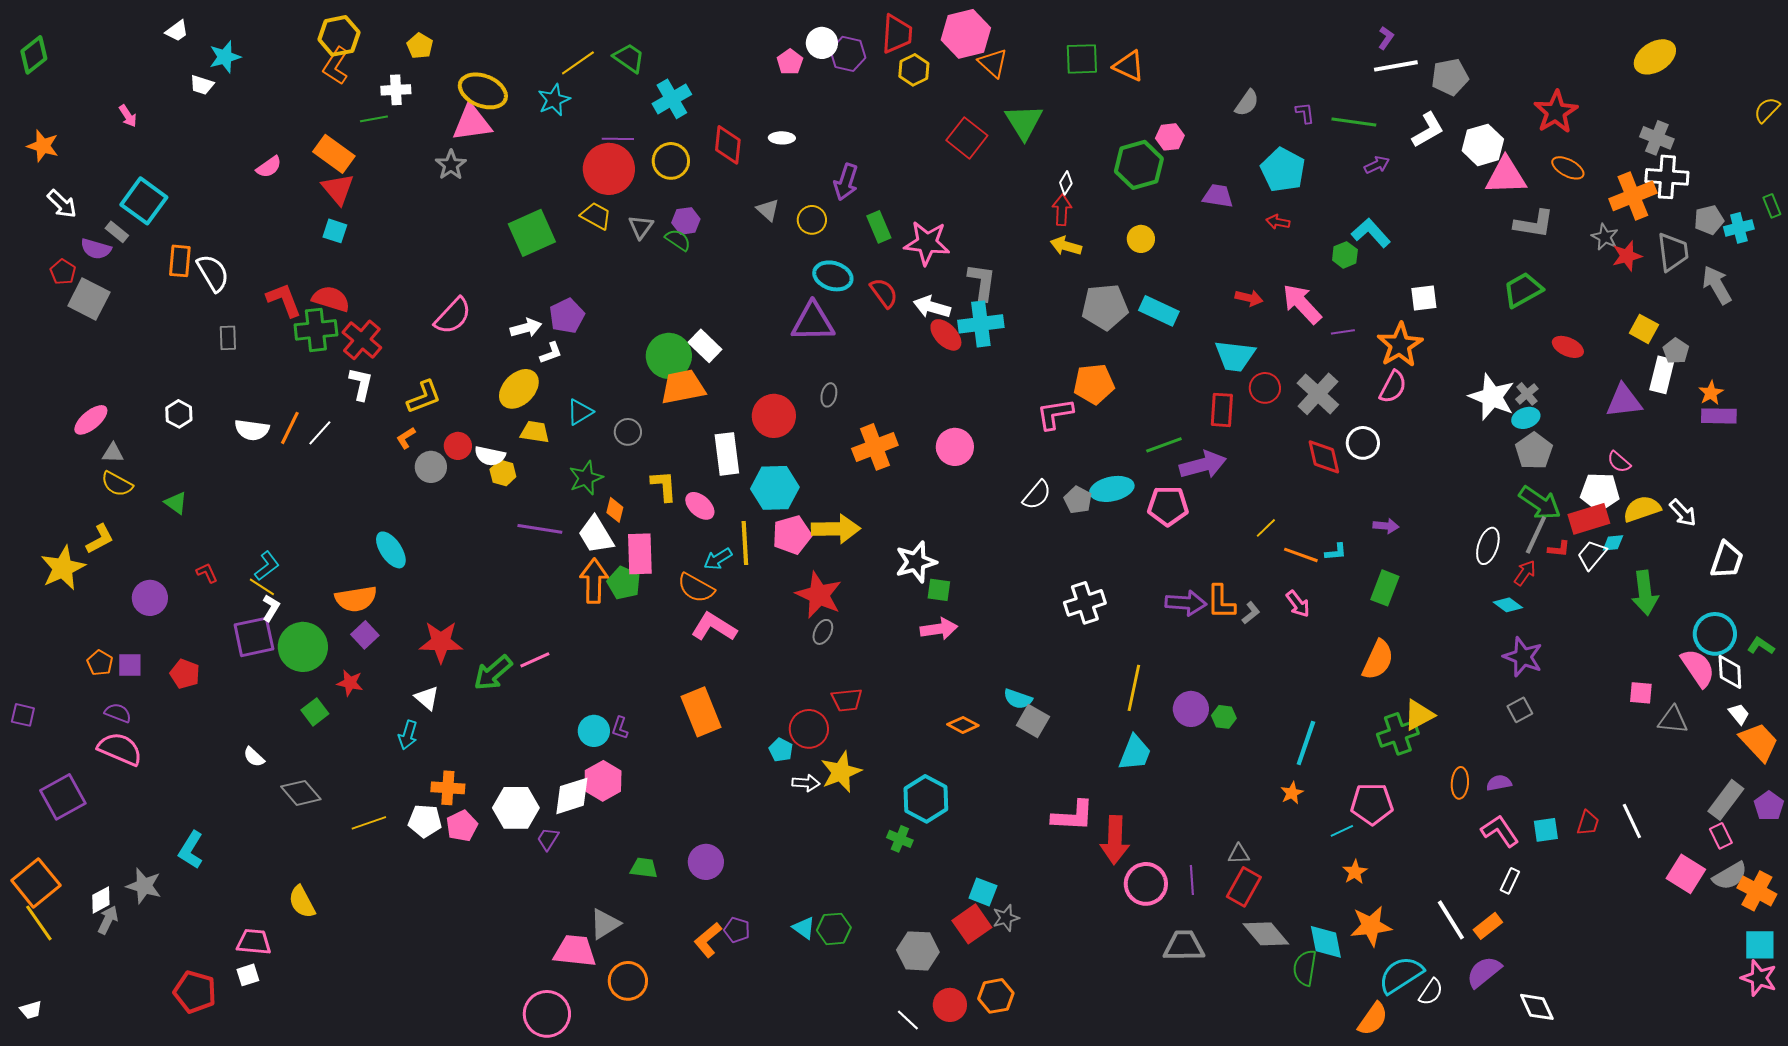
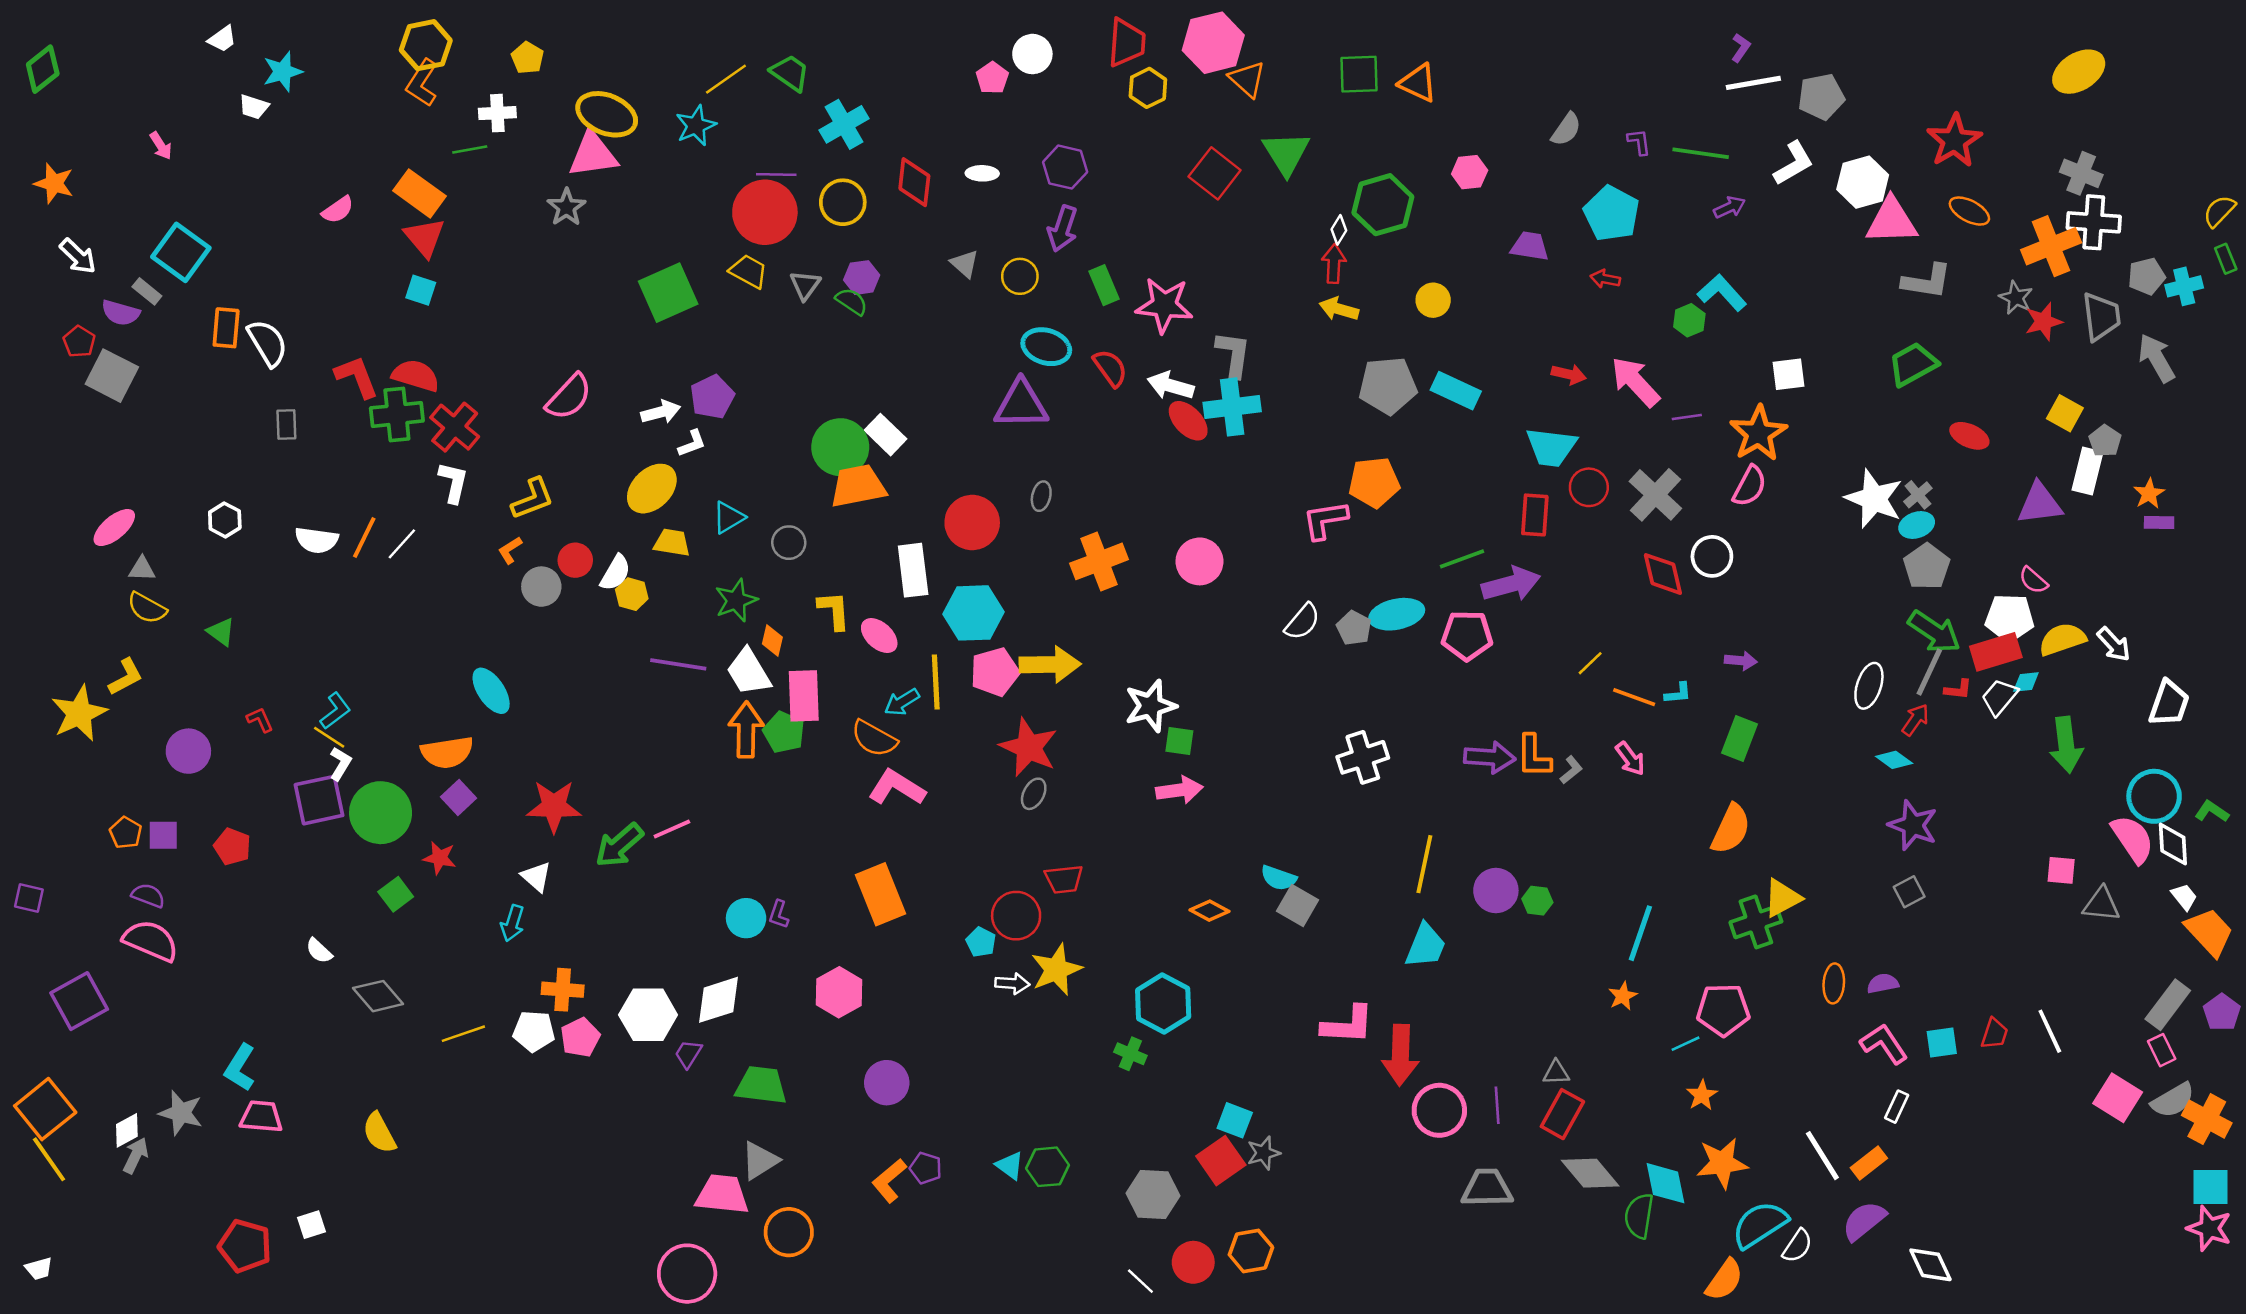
purple hexagon: (848, 54) -> (1065, 167), moved
yellow semicircle: (1767, 110) -> (2219, 211), moved
green hexagon: (1139, 165) -> (1383, 205), moved
purple rectangle: (1719, 416) -> (2159, 522), size x0.7
white semicircle: (490, 456) -> (615, 573), turned -72
pink hexagon: (603, 781) -> (839, 992), moved
green trapezoid: (644, 868) -> (761, 1085), moved, size x1.5
pink trapezoid: (254, 942) -> (261, 1117), moved

